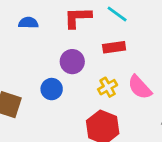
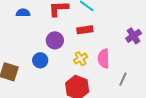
pink semicircle: (140, 87) -> (104, 58), turned 42

